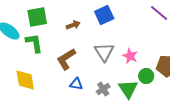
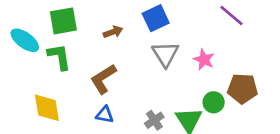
gray triangle: (104, 52) -> (165, 54), moved
pink star: (130, 56) -> (204, 60), moved
blue triangle: (76, 84) -> (105, 115), moved

